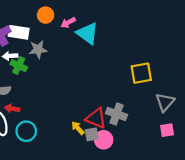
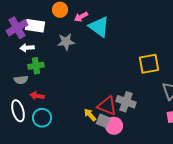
gray star: (38, 49) -> (66, 42), moved
green cross: (19, 66) -> (36, 66), moved, turned -35
red arrow: (12, 109) -> (37, 96), moved
gray square: (92, 134) -> (103, 121), turned 32

